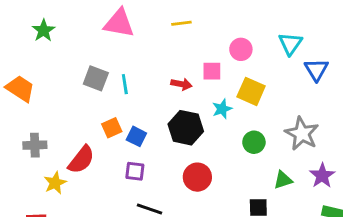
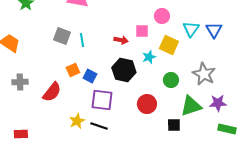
cyan triangle: (290, 44) -> (191, 29), moved
purple square: (135, 171) -> (102, 100), moved, size x1.6
purple star: (322, 176) -> (218, 103), turned 30
red circle: (197, 177) -> (147, 104), moved
green triangle: (283, 180) -> (191, 106), size x1.6
yellow star: (55, 183) -> (77, 121), moved

